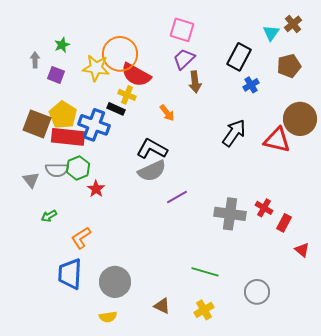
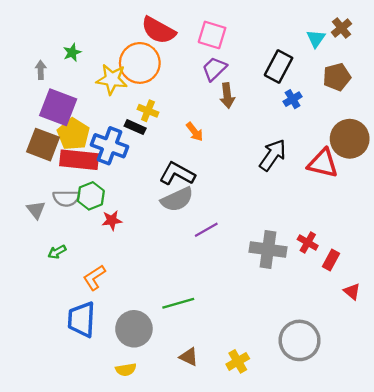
purple square: (56, 75) -> (58, 107), moved, size x1.8
red semicircle: (136, 75) -> (158, 30), moved
red star: (96, 189) -> (112, 220), turned 30
green line: (205, 272) -> (178, 303), moved, turned -32
gray circle: (257, 292) -> (300, 340), size x1.4

